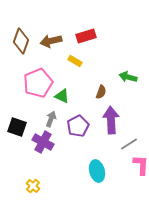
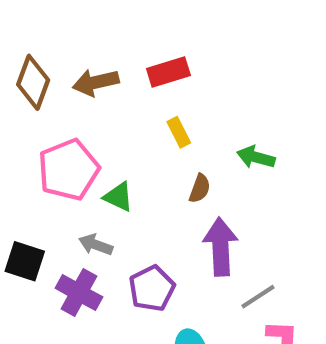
yellow rectangle: (75, 61) -> (179, 132), moved, turned 32
gray arrow: (51, 119) -> (96, 245), turned -91
purple pentagon: (78, 126) -> (152, 288), moved

